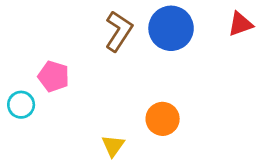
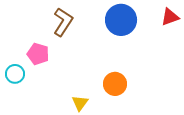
brown L-shape: (119, 31) -> (63, 22), moved

